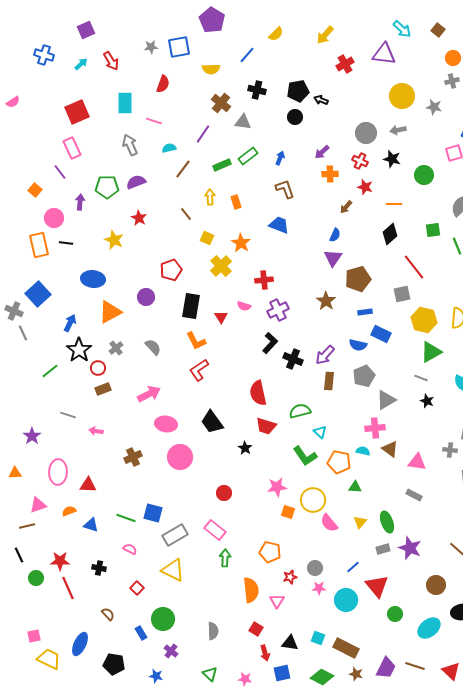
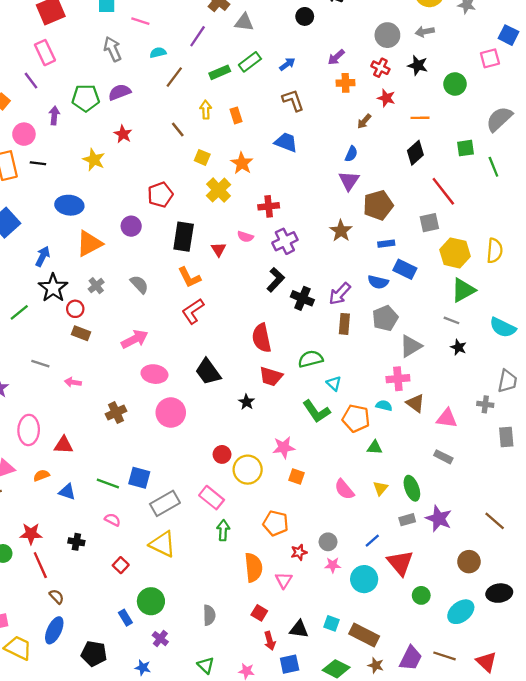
blue arrow: (280, 158) -> (287, 64), turned 32
brown rectangle: (103, 389) -> (81, 333), turned 42
yellow circle: (313, 500) -> (248, 470), moved
brown semicircle: (108, 614) -> (57, 597), moved

